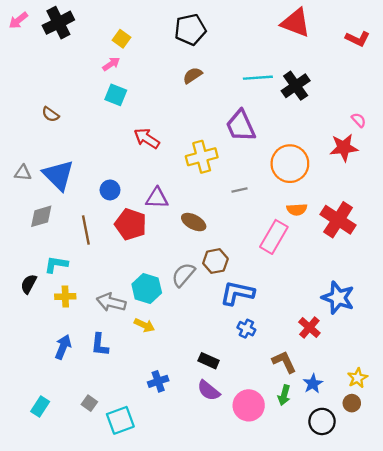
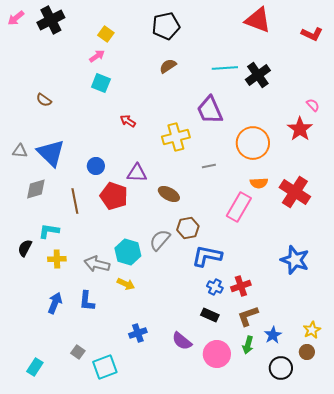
red arrow: (147, 138) -> (128, 121), size x0.7
red star: (344, 148) -> (300, 129), turned -30
red cross: (309, 327) -> (241, 286), moved, turned 30
black rectangle: (209, 361) -> (210, 315), moved
brown L-shape: (284, 362) -> (248, 316), turned -85
cyan rectangle: (40, 407) -> (35, 367), moved

